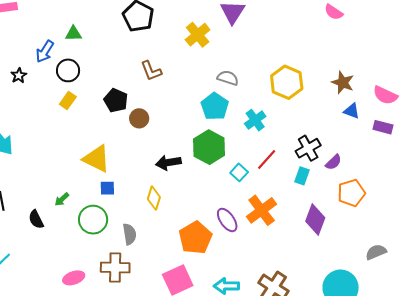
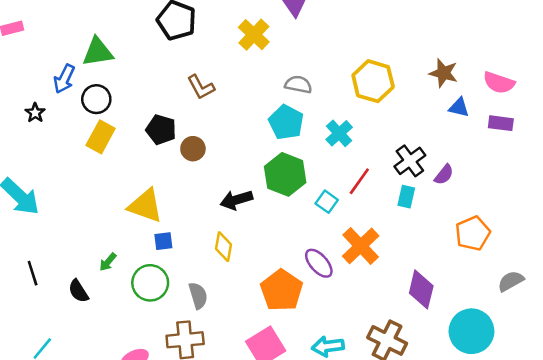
green triangle: (73, 34) -> (98, 52), size x1.5
yellow rectangle: (68, 100) -> (101, 137), size x1.4
orange pentagon: (351, 193) -> (473, 233), moved
purple diamond: (315, 220) -> (421, 289), moved

